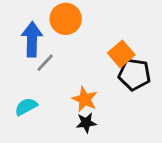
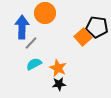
black pentagon: (134, 74) -> (97, 27), moved
cyan semicircle: (26, 107) -> (34, 64), moved

